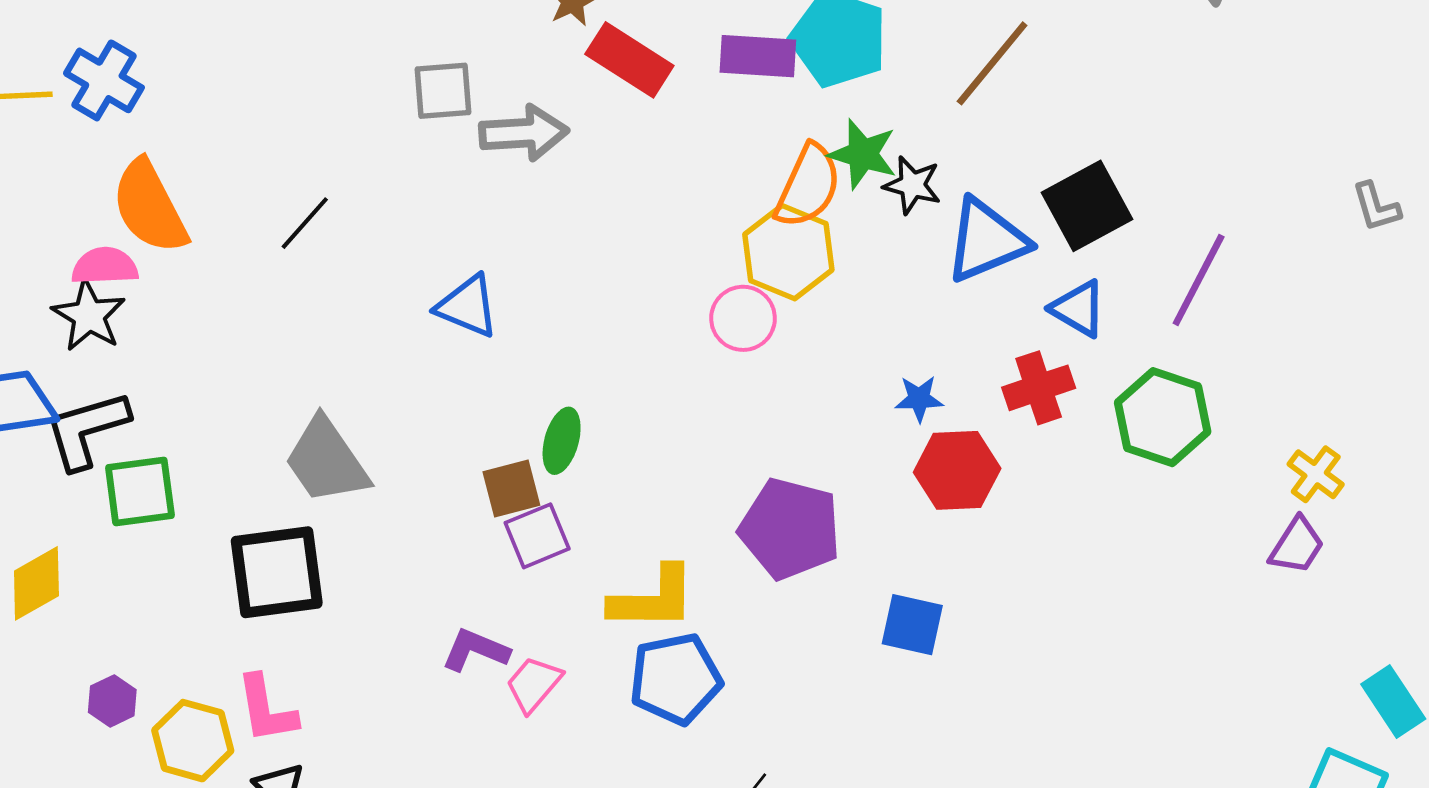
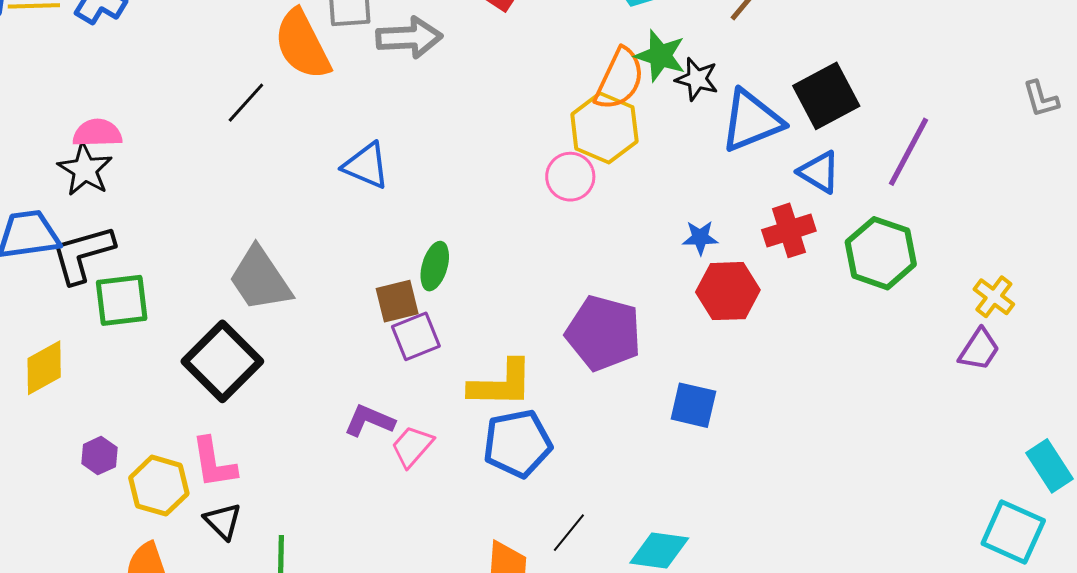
orange semicircle: (150, 207) -> (302, 45), moved
black square: (277, 572) -> (222, 361), turned -38

